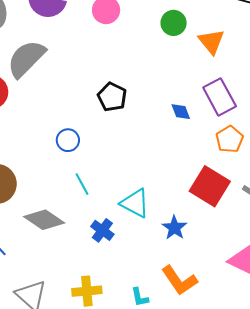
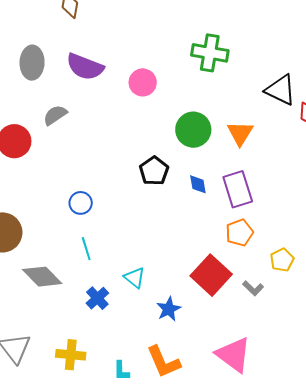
green circle: (174, 23) -> (193, 130), moved, size x1.4
gray semicircle: (26, 59) -> (55, 115), size x0.6
black pentagon: (112, 97) -> (154, 171), moved
blue diamond: (181, 112) -> (198, 184), moved
cyan triangle: (135, 203) -> (135, 278), size x0.7

